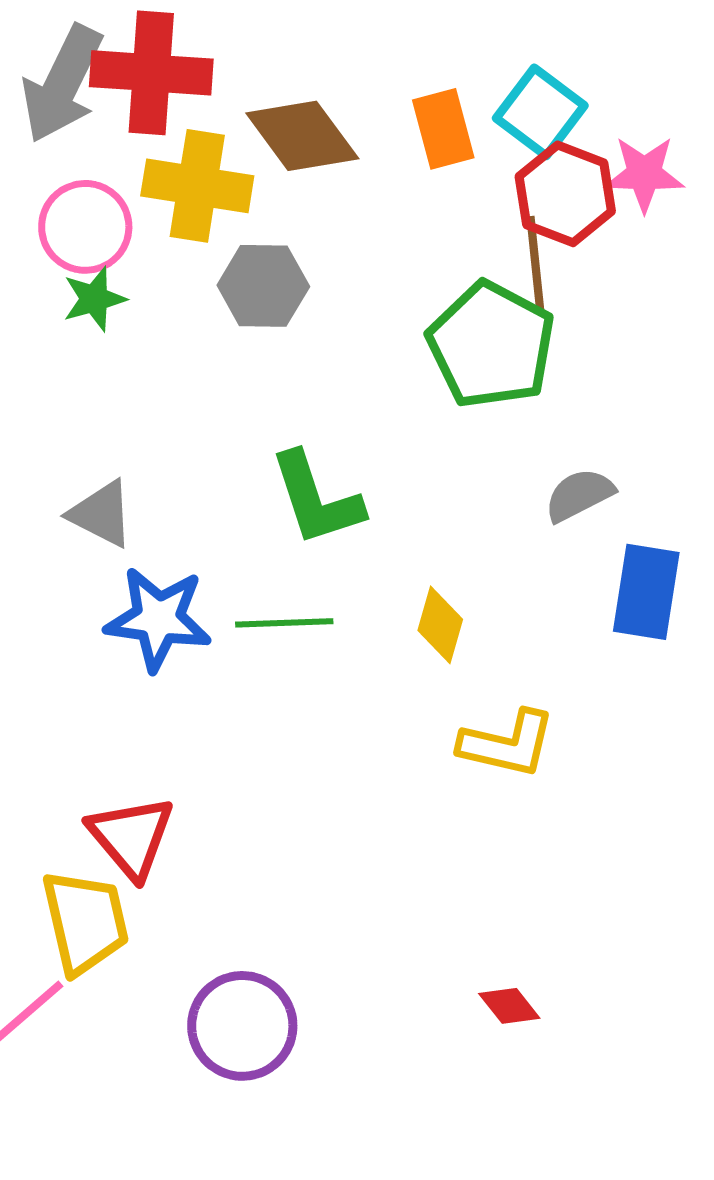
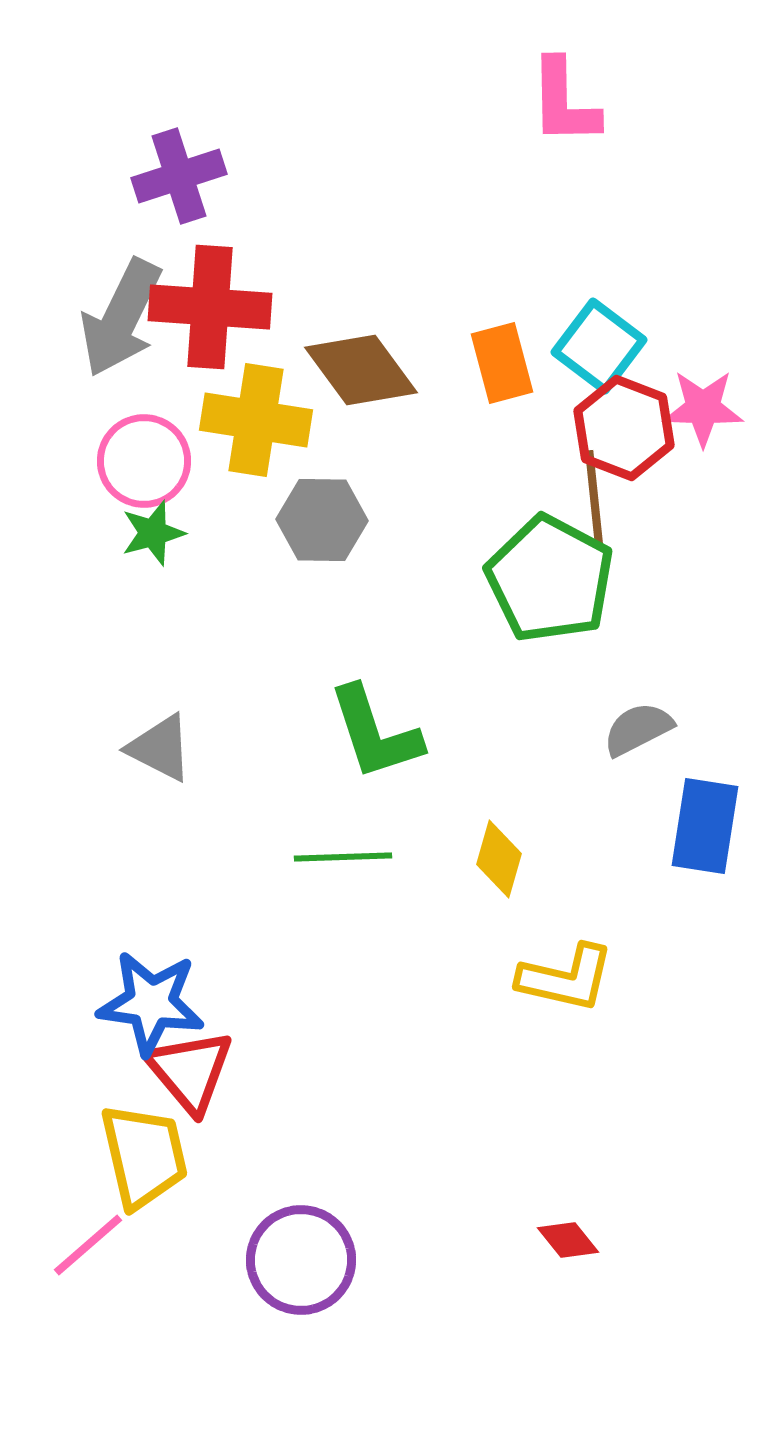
blue star: (158, 619) -> (151, 1003), moved

